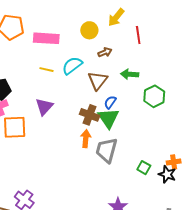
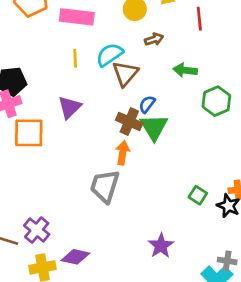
yellow line: (47, 70) -> (75, 58), turned 72
brown triangle: (98, 81) -> (125, 74), moved
blue semicircle: (110, 102) -> (147, 104), moved
gray trapezoid: (107, 150) -> (105, 186), moved

